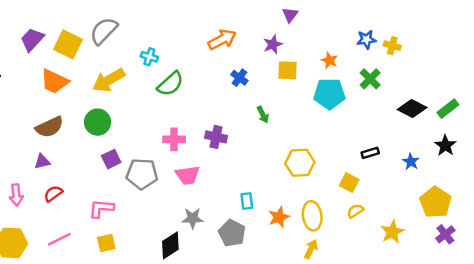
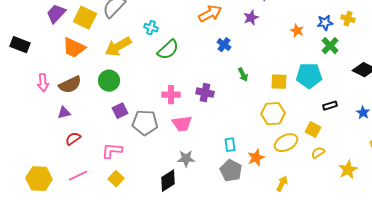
blue star: (366, 39) -> (325, 23), moved
yellow square: (288, 70) -> (279, 82), moved
cyan pentagon: (329, 94) -> (309, 76), moved
pink arrow: (16, 195) -> (43, 83), moved
yellow ellipse: (312, 216) -> (286, 143), moved, turned 70
gray pentagon: (232, 233) -> (231, 171), moved
yellow square: (106, 243) -> (116, 179), turned -35

